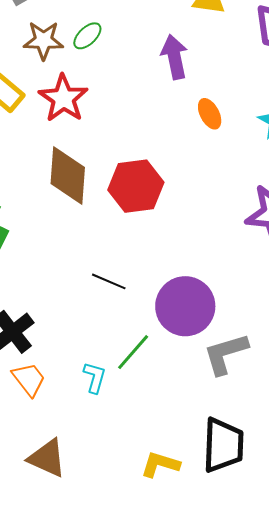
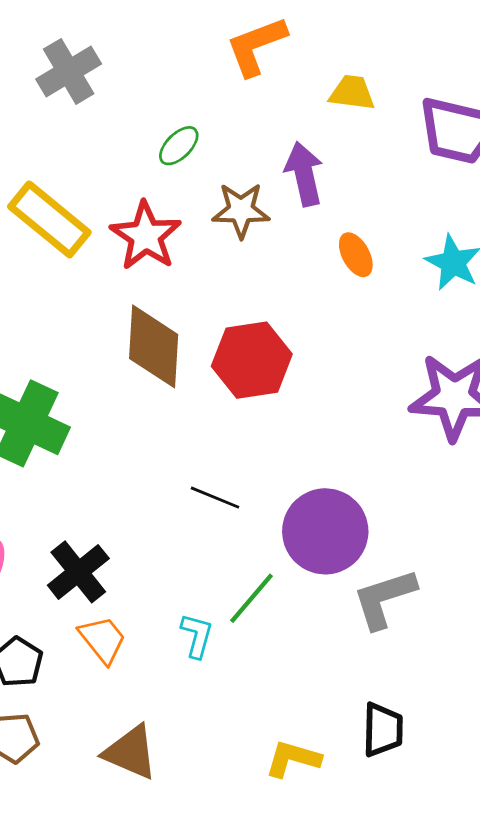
brown star: (43, 40) -> (241, 210), moved
black trapezoid: (223, 445) -> (383, 730), size x0.7

